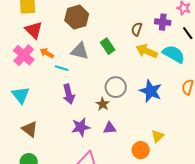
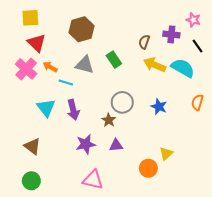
blue star: (151, 91) -> (159, 107), size x0.7
cyan triangle: (21, 95) -> (46, 108), moved

